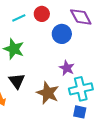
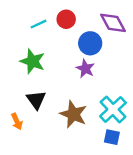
purple star: (67, 68) -> (85, 69), moved
cyan cross: (81, 89) -> (113, 109), turned -30

